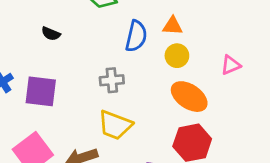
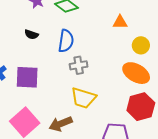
blue semicircle: (136, 36) -> (66, 41), moved
yellow circle: (177, 56) -> (141, 45), moved

